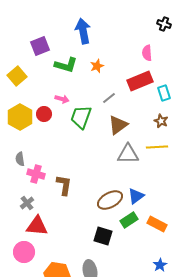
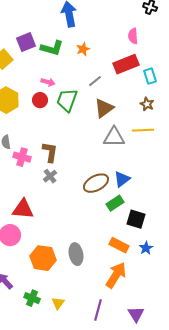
purple square: (40, 46) -> (26, 42), moved
red circle: (44, 114) -> (40, 100), moved
brown L-shape: (64, 185) -> (50, 152), moved
gray cross: (27, 203) -> (50, 176), moved
orange rectangle: (157, 224) -> (119, 245), moved
black square: (103, 236) -> (136, 219), moved

